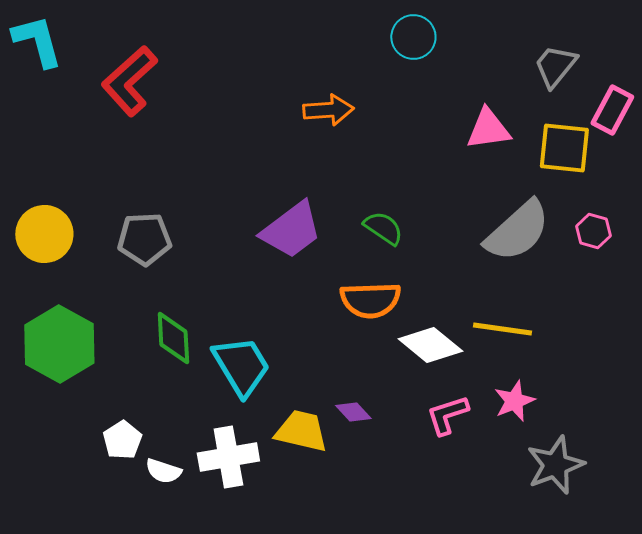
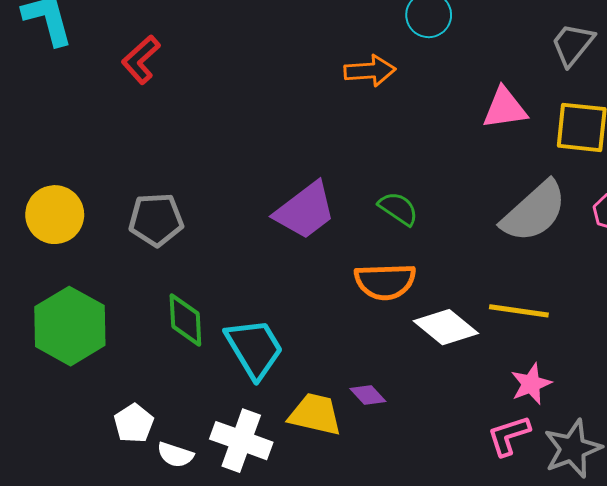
red L-shape: (129, 81) -> (141, 60), size x0.7
orange arrow: (328, 110) -> (370, 71), moved
pink L-shape: (447, 415) -> (509, 436), moved
white cross: (228, 457) -> (241, 441), turned 30

